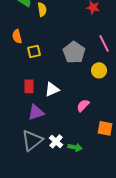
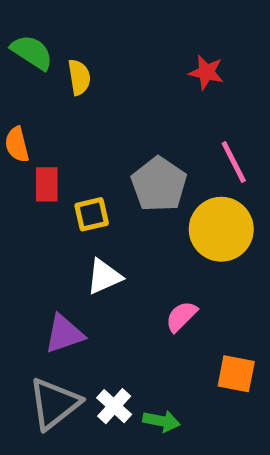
yellow square: (34, 51) -> (92, 214), moved
yellow circle: (99, 70) -> (221, 229), size x1.6
red rectangle: (29, 86) -> (47, 184), moved

